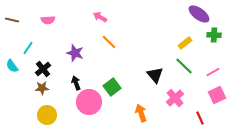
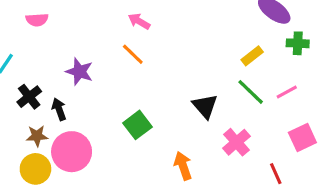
pink arrow: (100, 17) -> (139, 21), moved
pink line: (213, 72) -> (287, 92), moved
black arrow: (76, 83) -> (59, 109), moved
brown star: (42, 88) -> (37, 136), moved
pink circle: (89, 102) -> (72, 152), moved

